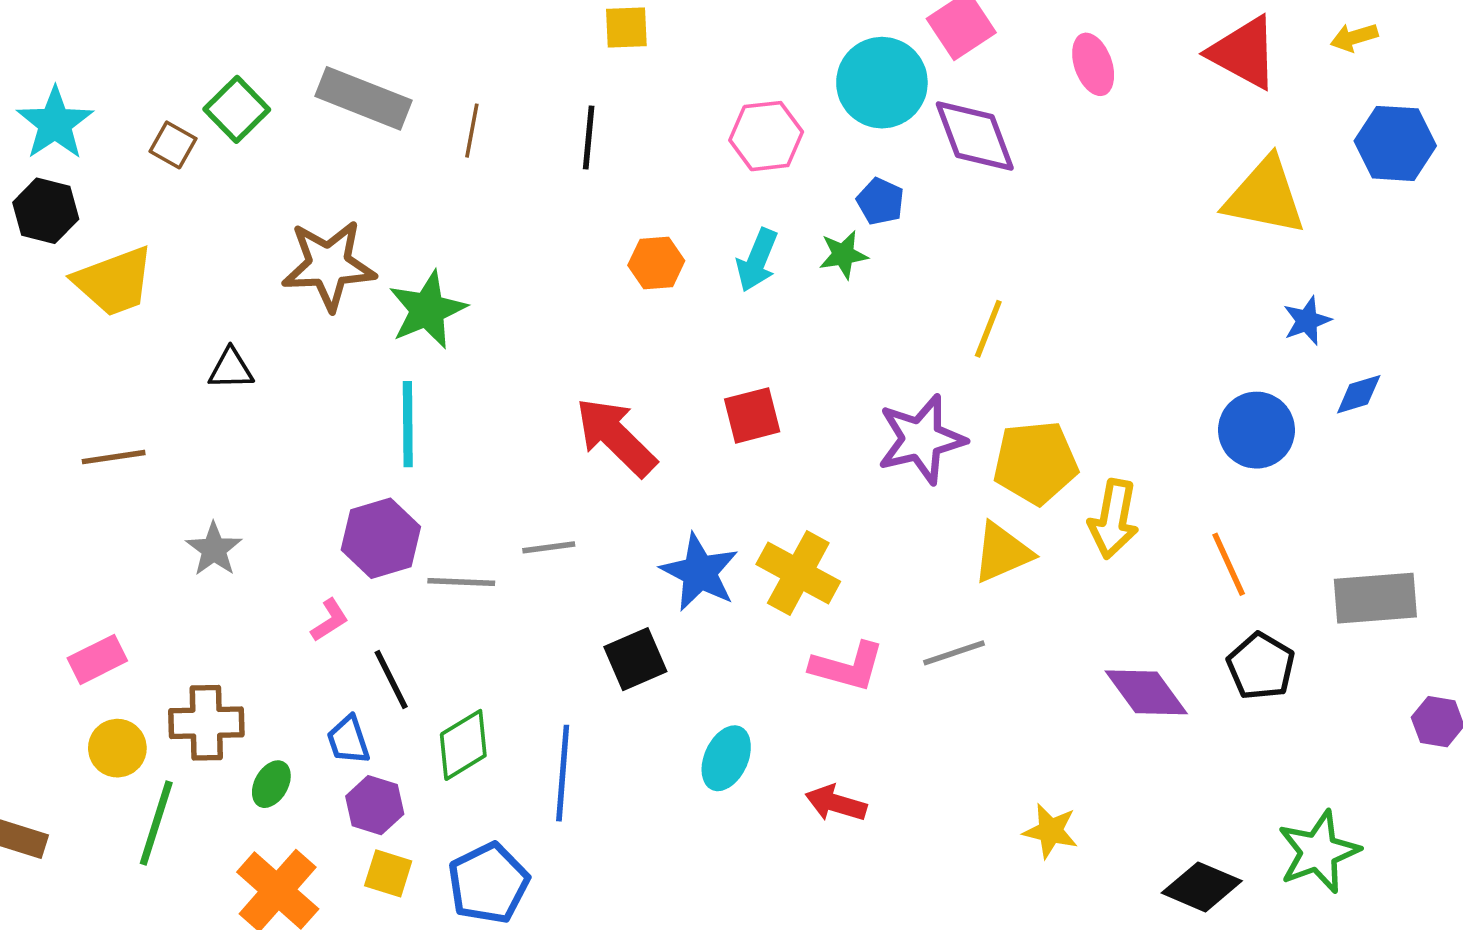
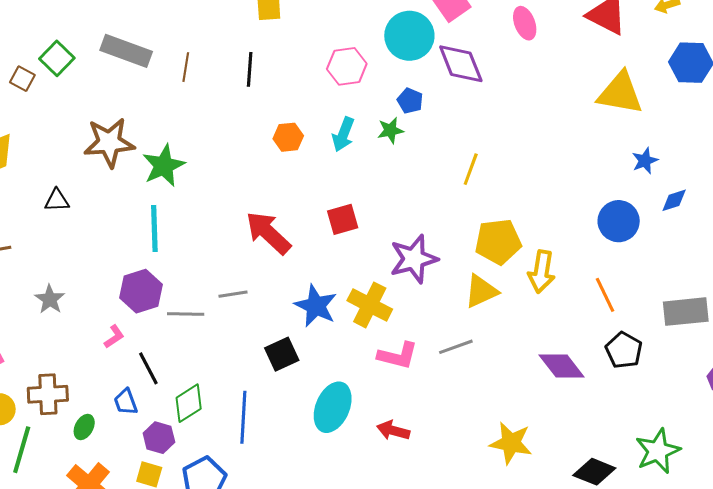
purple star: (921, 439) -> (414, 259), moved
cyan ellipse: (726, 758) -> (333, 407), size x1.4
purple hexagon: (375, 805) -> (159, 438), moved
yellow star: (1051, 831) -> (511, 443), size x1.4

